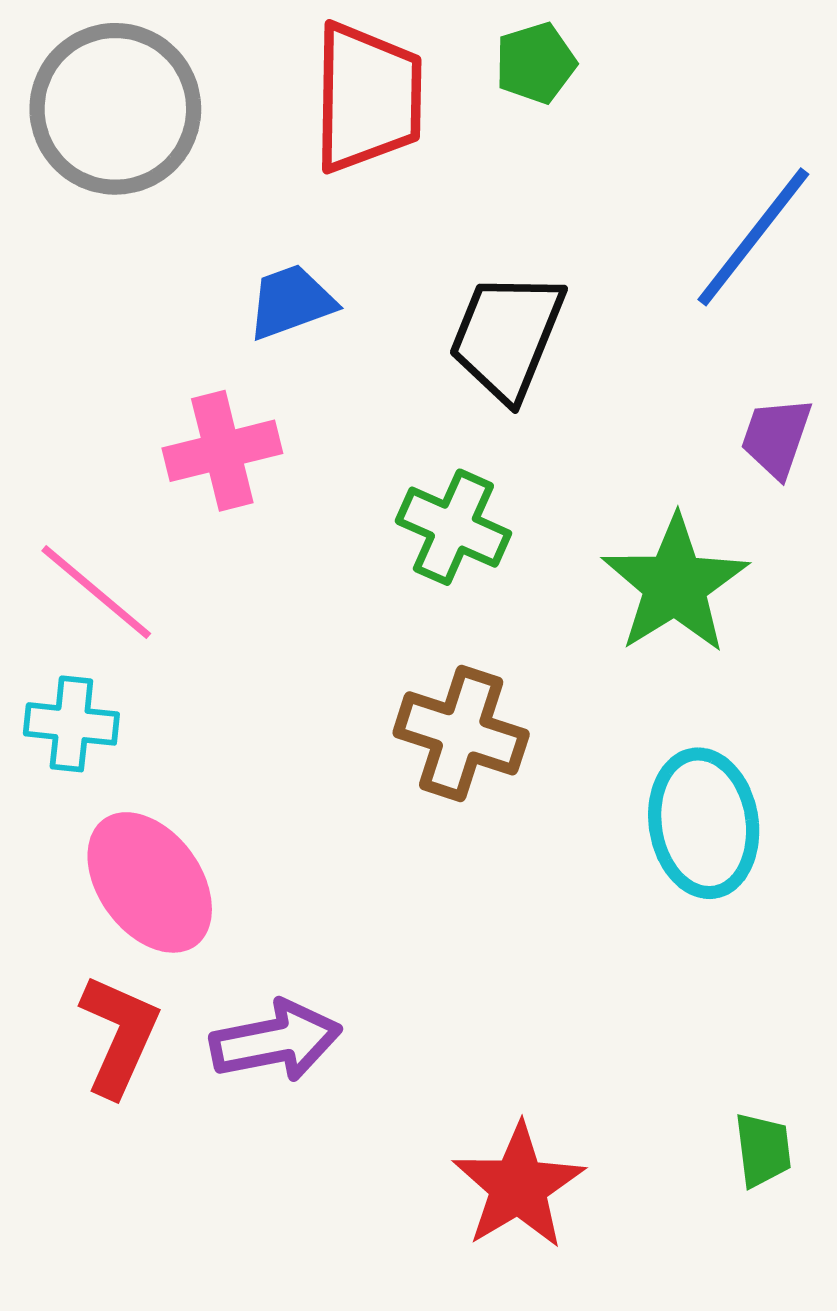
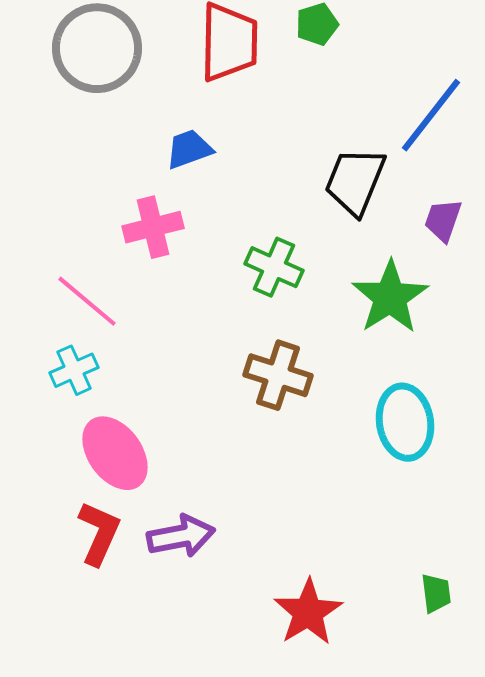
black trapezoid: (507, 336) -> (355, 181), moved
cyan cross: (71, 724) -> (74, 370), turned -30

